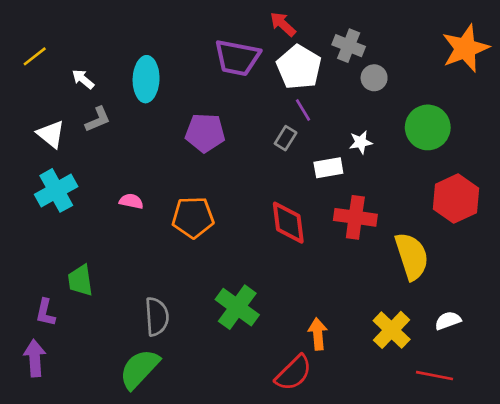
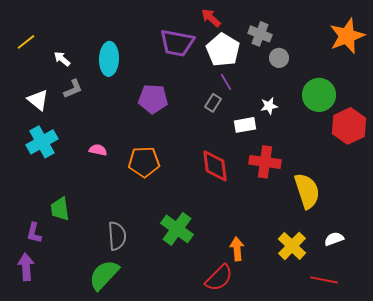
red hexagon: (456, 199) -> (349, 126), moved

